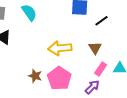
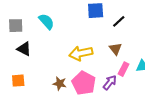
purple arrow: (92, 87) -> (110, 83), moved

